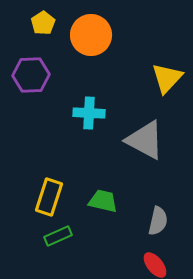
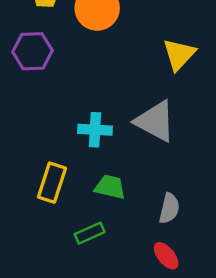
cyan cross: (89, 113) -> (95, 130), moved
green rectangle: (58, 236) -> (90, 233), moved

